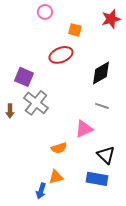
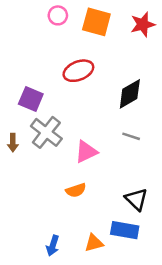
orange square: (75, 30) -> (96, 22), moved, size x1.6
pink triangle: (84, 129) -> (86, 152), moved
orange triangle: (56, 177) -> (94, 243), moved

